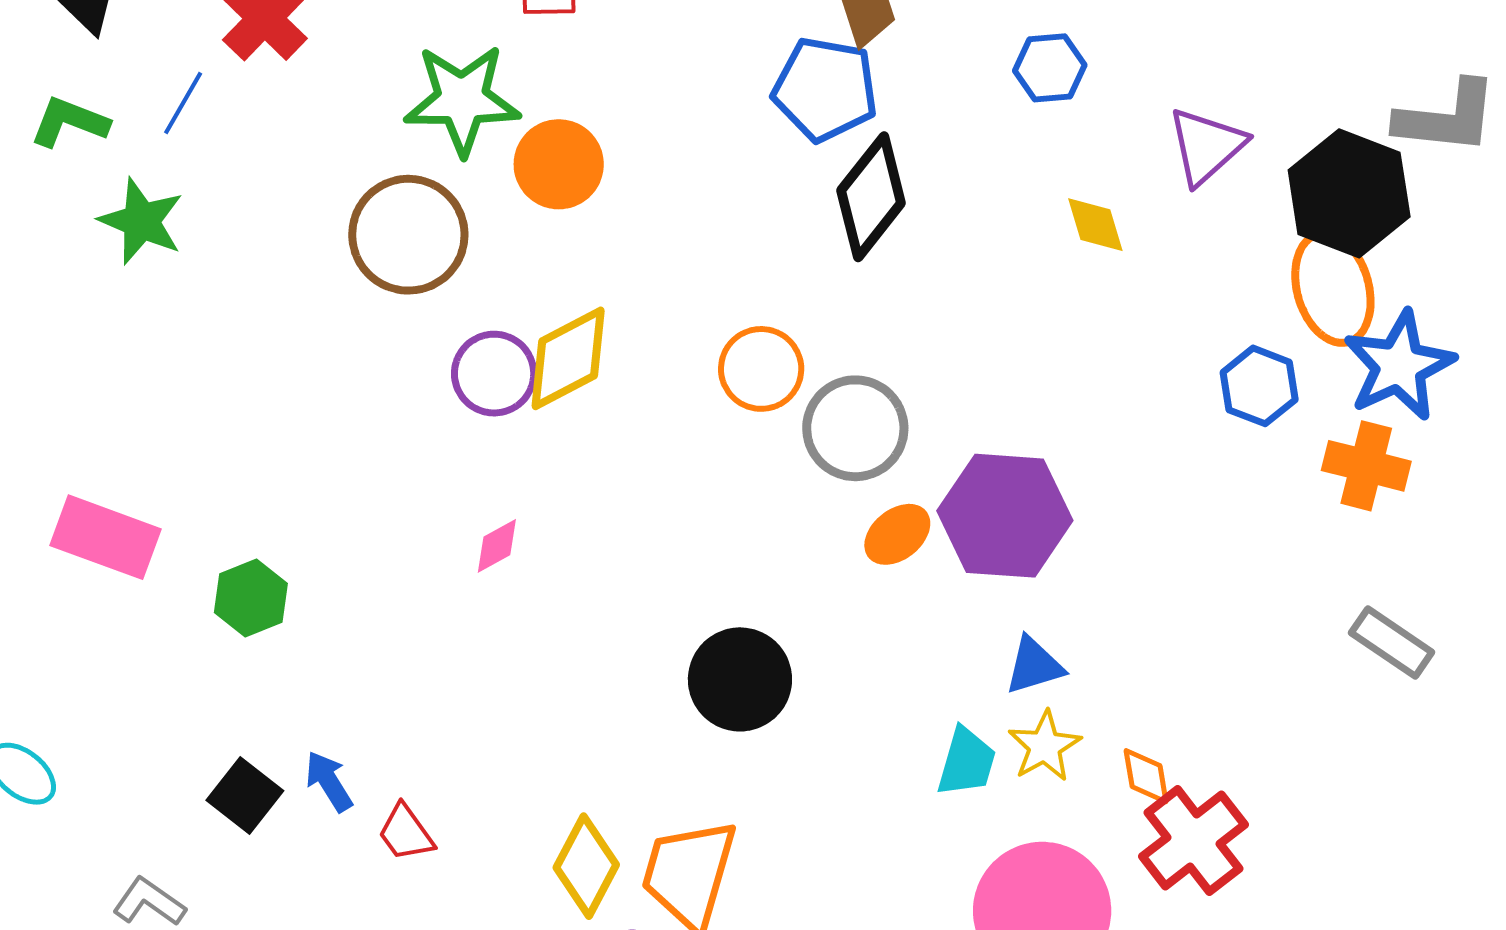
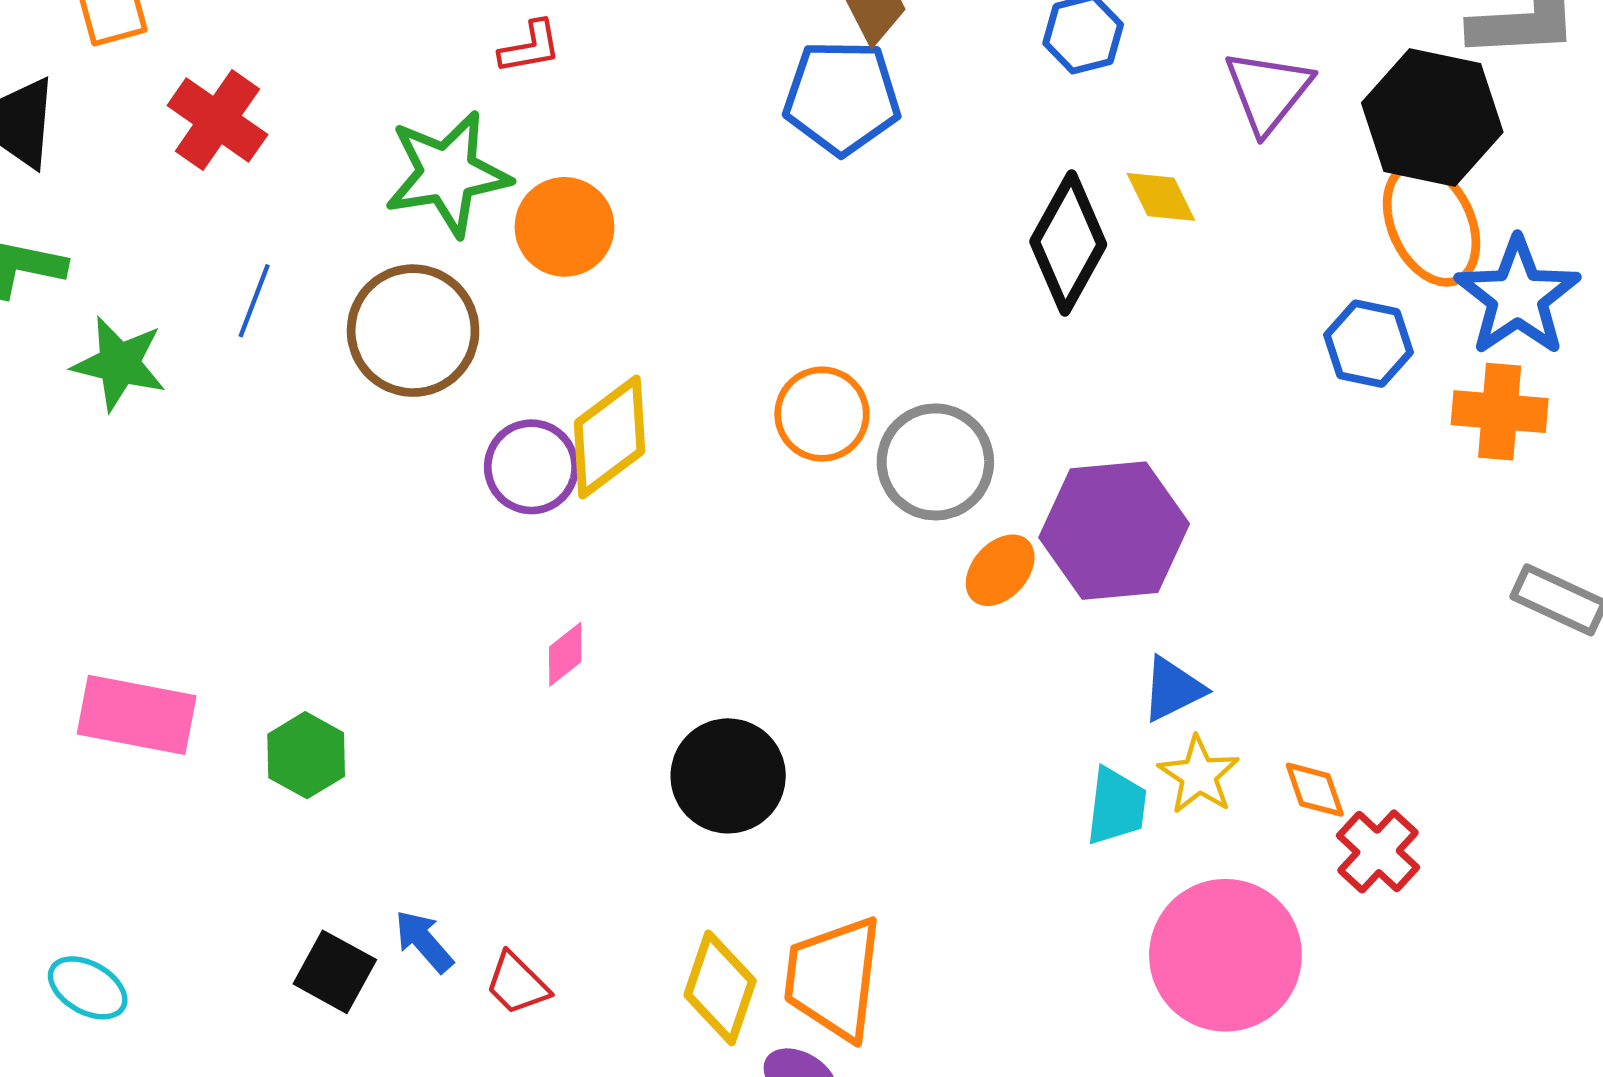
blue line: (183, 103) -> (254, 301), moved
black diamond: (871, 197) -> (1068, 243), moved
black circle: (740, 679) -> (728, 776), moved
red cross: (1193, 841) -> (1378, 851), size x0.7

